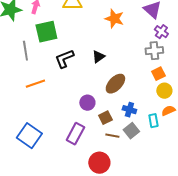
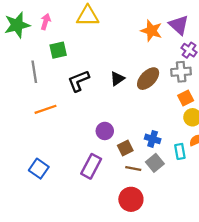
orange star: (114, 19) -> (151, 31), moved
green square: (46, 32) -> (58, 50), size x0.7
brown ellipse: (115, 84) -> (148, 79), moved
blue square: (29, 136) -> (39, 169), size x0.7
red circle: (99, 163) -> (131, 199), moved

